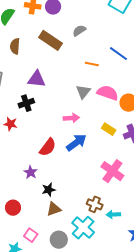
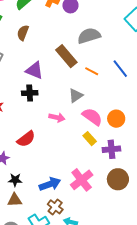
gray semicircle: (79, 31) -> (89, 36), size x1.6
brown rectangle: (50, 40) -> (66, 56), moved
pink semicircle: (108, 93) -> (92, 117), moved
black cross: (26, 103) -> (30, 93), moved
blue arrow: (76, 143) -> (50, 184), moved

